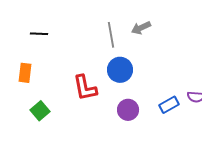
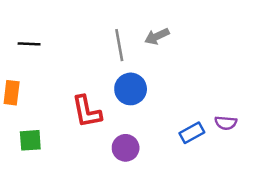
purple circle: (128, 110) -> (126, 148), moved
green square: (40, 111) -> (30, 140), turned 36

